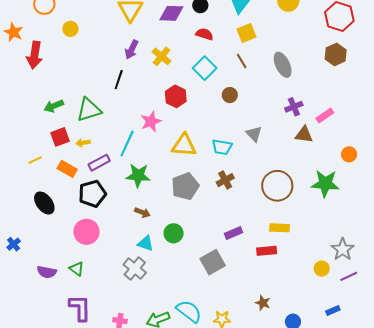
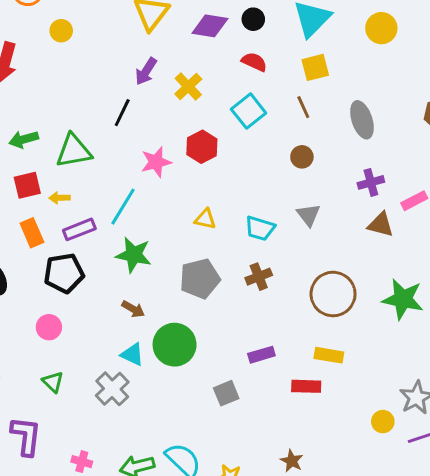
brown circle: (230, 95) -> (302, 157), moved
pink star: (151, 121) -> (156, 162), moved
yellow triangle: (184, 145) -> (205, 219), size x0.6
orange rectangle: (67, 169) -> (32, 233), turned 30
pink circle: (86, 232) -> (49, 327), size x0.7
green circle: (174, 233) -> (175, 345), size x1.5
gray square: (213, 262) -> (226, 393), size x0.7
green triangle: (77, 269) -> (53, 382), moved

